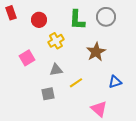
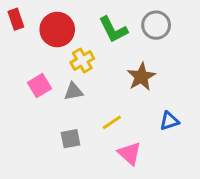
red circle: (39, 20) -> (57, 30), size x1.5
green L-shape: (77, 20) -> (113, 30), turned -30
gray triangle: (56, 70) -> (73, 91), moved
pink triangle: (99, 109) -> (130, 153), moved

